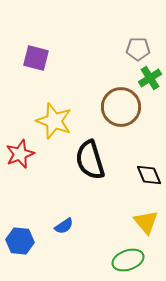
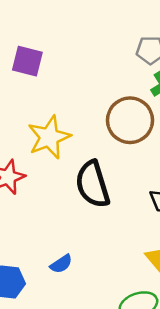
yellow star: (54, 121) -> (49, 137), turned 30

